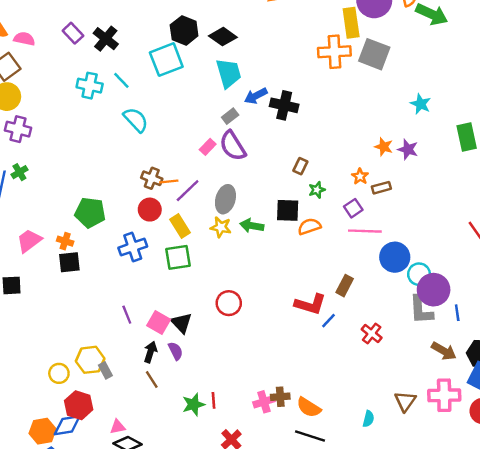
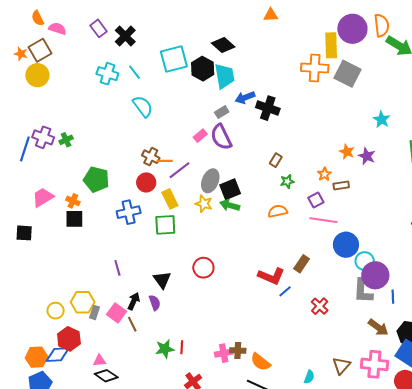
black hexagon: (184, 30) -> (203, 69), moved
purple cross: (18, 129) -> (43, 137), moved
green cross: (19, 172) -> (66, 140), moved
black square: (288, 210) -> (230, 189), moved, turned -30
pink square: (159, 323) -> (116, 313), moved
gray rectangle: (105, 370) -> (94, 312), turned 40

